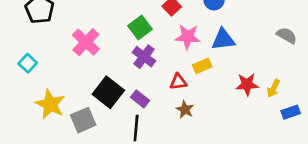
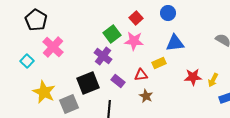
pink star: (188, 37) -> (134, 41), moved
pink cross: (86, 42) -> (53, 47), moved
purple cross: (144, 57) -> (103, 56), moved
black square: (108, 92) -> (88, 83), turned 30
purple rectangle: (140, 99) -> (118, 81), moved

